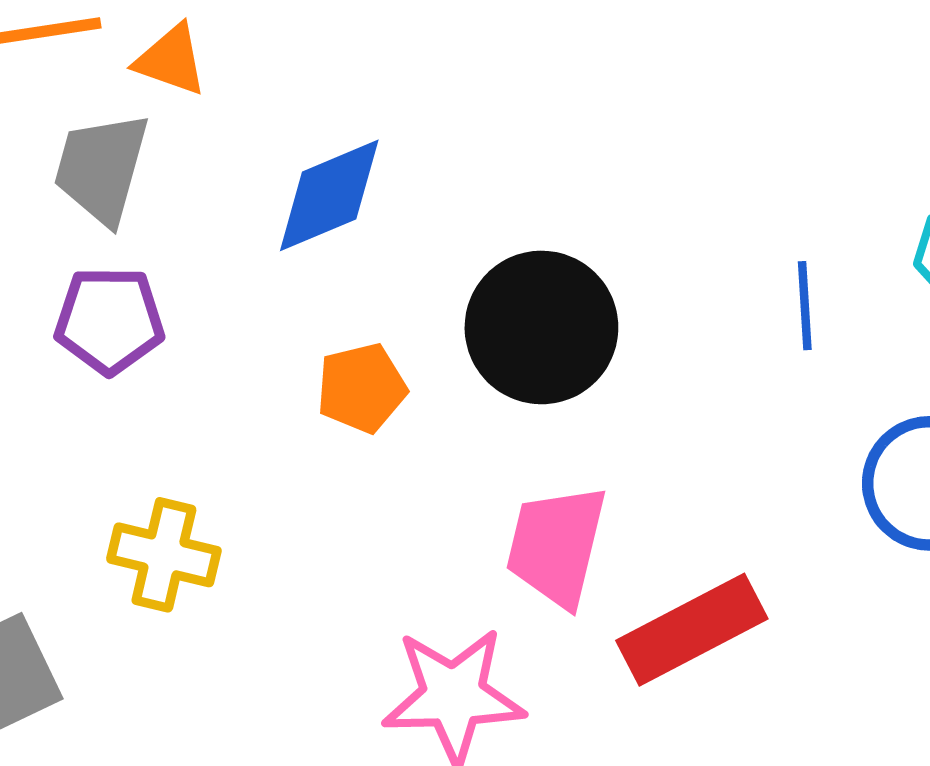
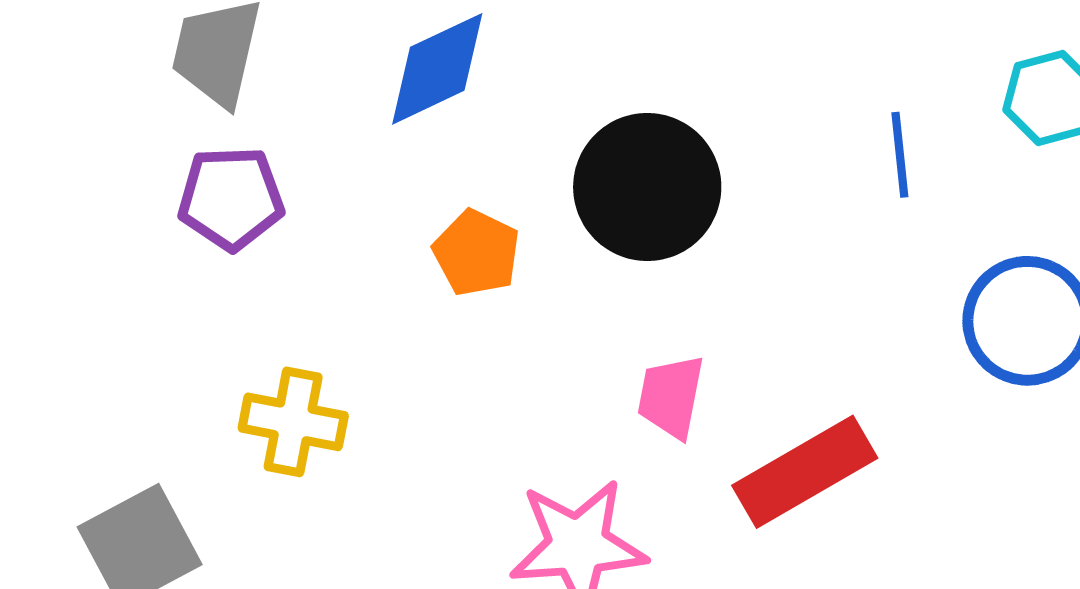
orange pentagon: (362, 388) -> (477, 253), turned -30
pink trapezoid: (556, 546) -> (671, 397), size x0.7

